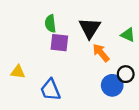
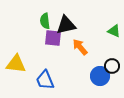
black triangle: (90, 28) -> (66, 25), moved, turned 45
orange arrow: (101, 53) -> (80, 47), moved
yellow triangle: (18, 72) -> (16, 64), size x1.5

